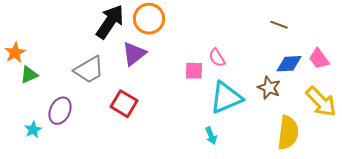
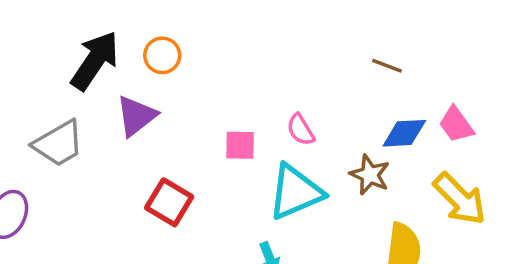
orange circle: (149, 19) -> (162, 55), size x0.7
pink semicircle: (217, 58) -> (301, 130), moved
red square: (124, 104) -> (169, 202), moved

